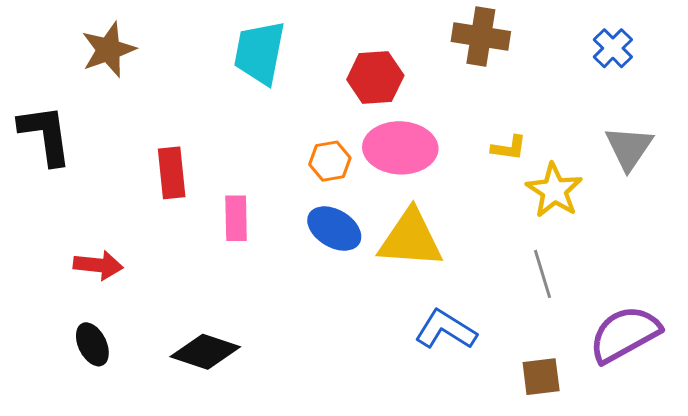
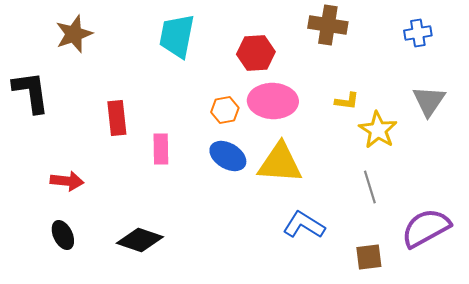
blue cross: (613, 48) -> (418, 33), turned 36

